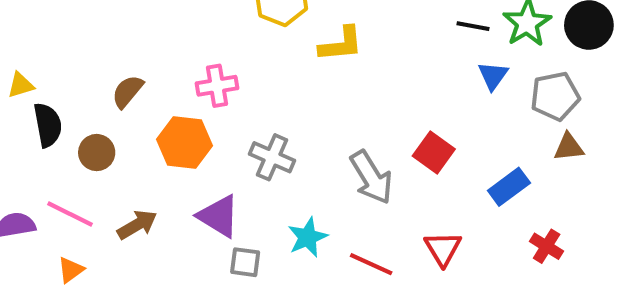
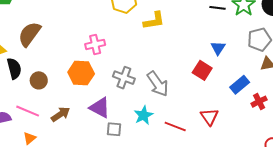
blue triangle: (493, 76) -> (218, 48), moved
brown semicircle: (128, 91) -> (29, 34), moved, size x1.5
gray arrow: (371, 177) -> (158, 84), moved
red cross: (547, 246) -> (259, 102), moved, turned 35

